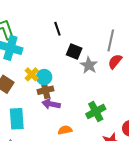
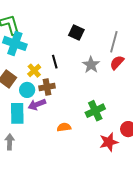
black line: (57, 29) -> (55, 62), moved
black square: (74, 51) -> (76, 32), moved
cyan circle: (44, 77) -> (27, 90), moved
purple arrow: (51, 104) -> (37, 104), moved, turned -36

